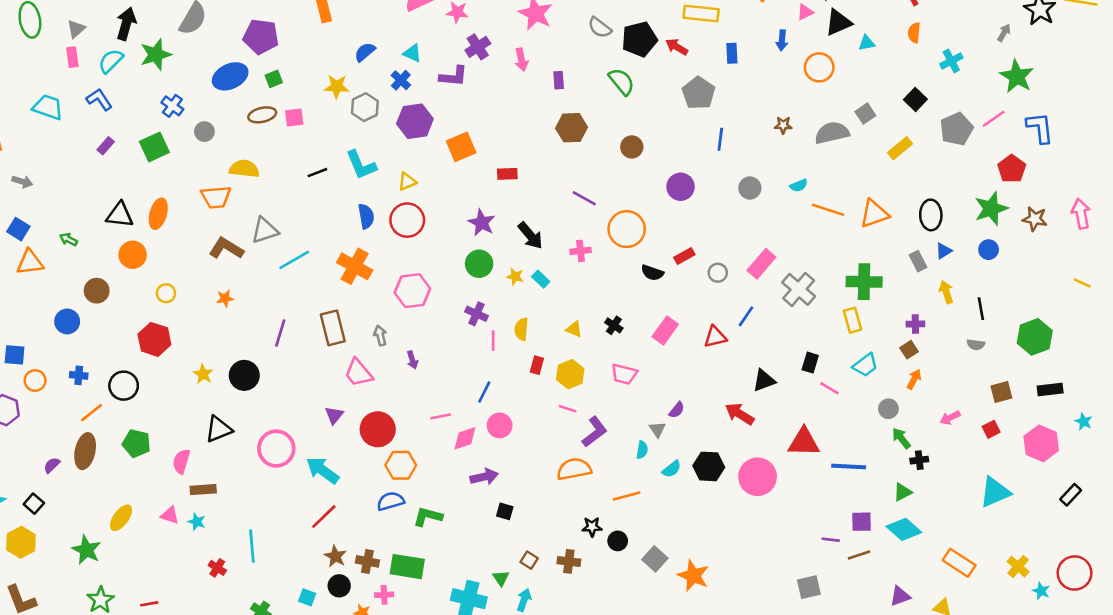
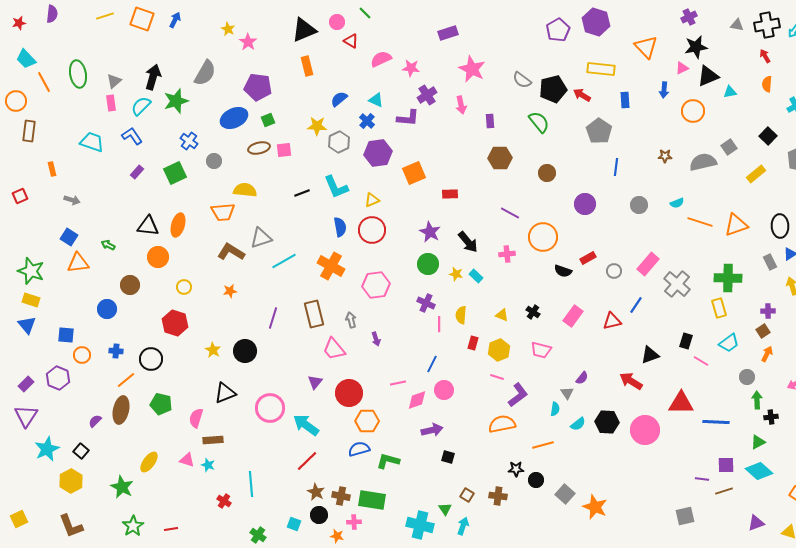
green arrow: (901, 438) -> (757, 400), turned 36

